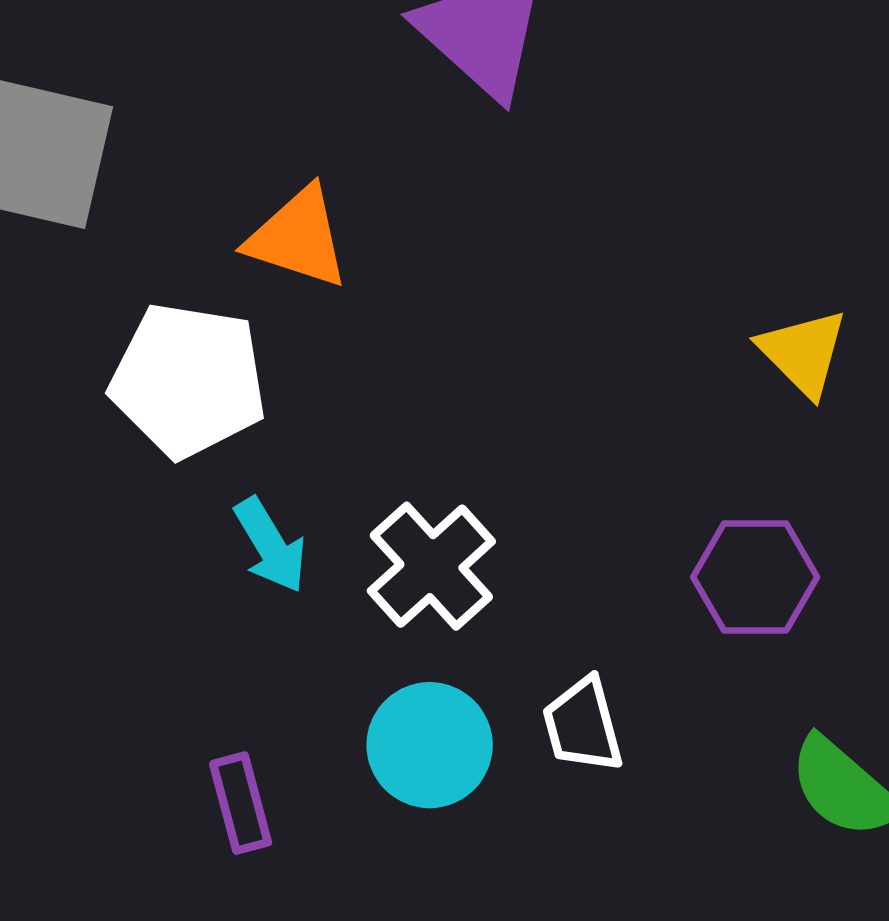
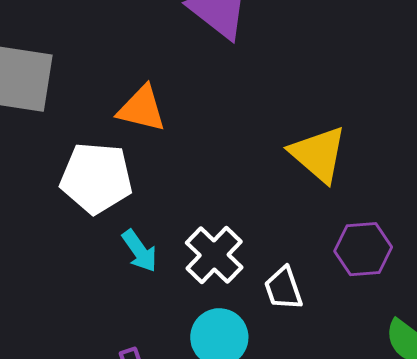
yellow triangle: (803, 353) -> (318, 154), moved, size x1.4
white trapezoid: (583, 725) -> (283, 288), moved

